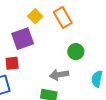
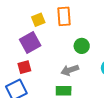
yellow square: (35, 16) -> (38, 20), turned 32
orange rectangle: (63, 17) -> (64, 16), turned 36

